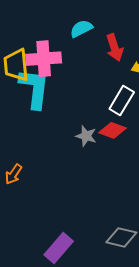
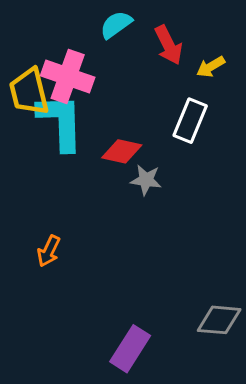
pink cross: (44, 59) -> (68, 76), turned 32
red diamond: (112, 130) -> (122, 151), moved

